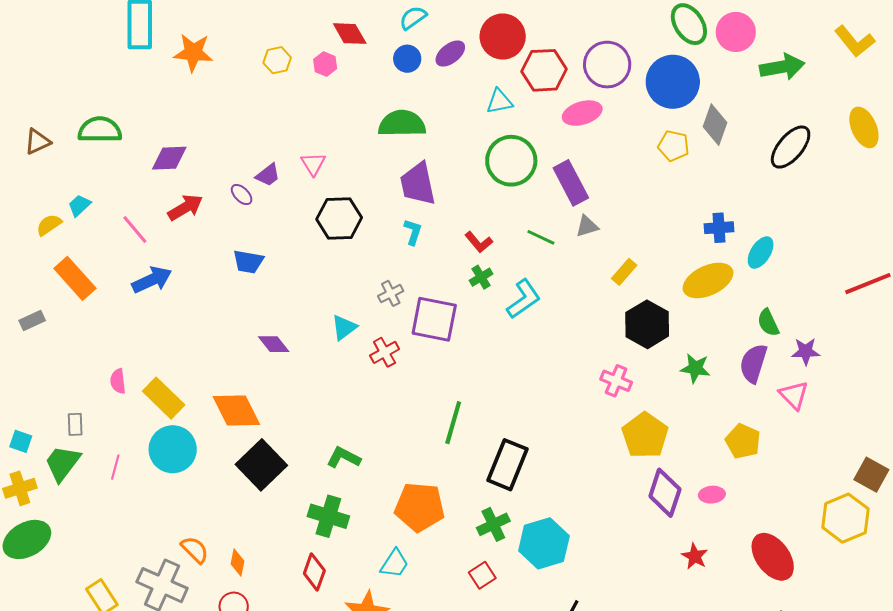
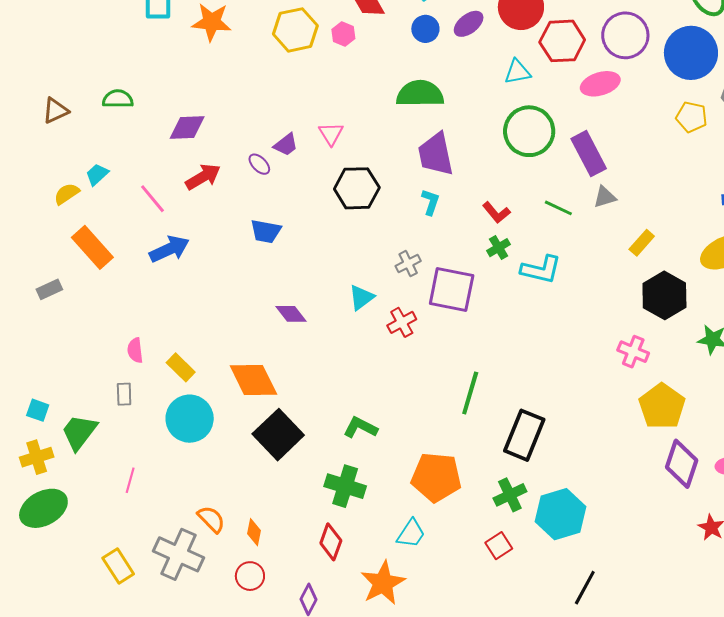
yellow hexagon: (277, 60) -> (295, 30), size x1.6
green semicircle: (100, 130) -> (118, 99), size x0.7
cyan L-shape: (524, 299) -> (541, 270), turned 48
yellow rectangle: (164, 398) -> (181, 367), size x0.7
gray rectangle: (75, 424) -> (124, 394), moved
pink line: (115, 467) -> (130, 480), moved

